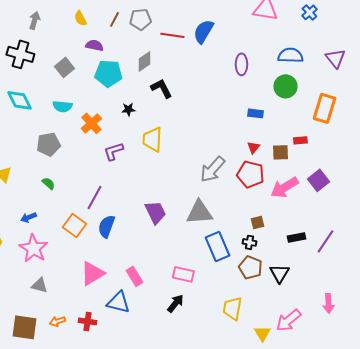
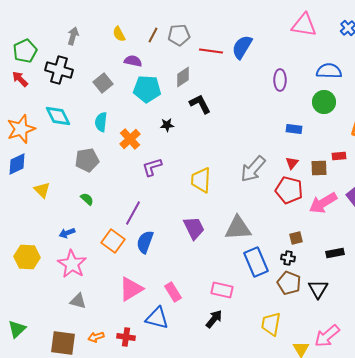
cyan semicircle: (62, 106) -> (101, 122), turned 90
yellow trapezoid: (152, 139) -> (201, 180), moved
gray arrow: (212, 169) -> (253, 169), moved

